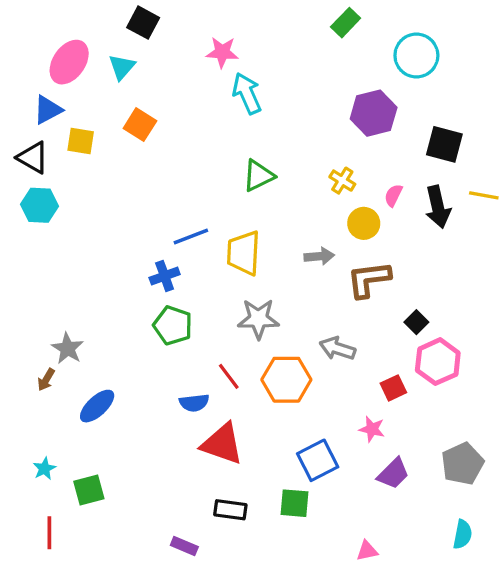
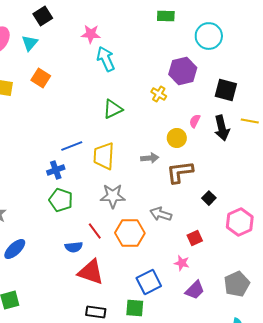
black square: (143, 23) -> (43, 16), turned 30
green rectangle: (346, 23) -> (166, 16), turned 48
yellow cross: (342, 181) -> (159, 94), moved
pink hexagon: (438, 362) -> (240, 222), moved

